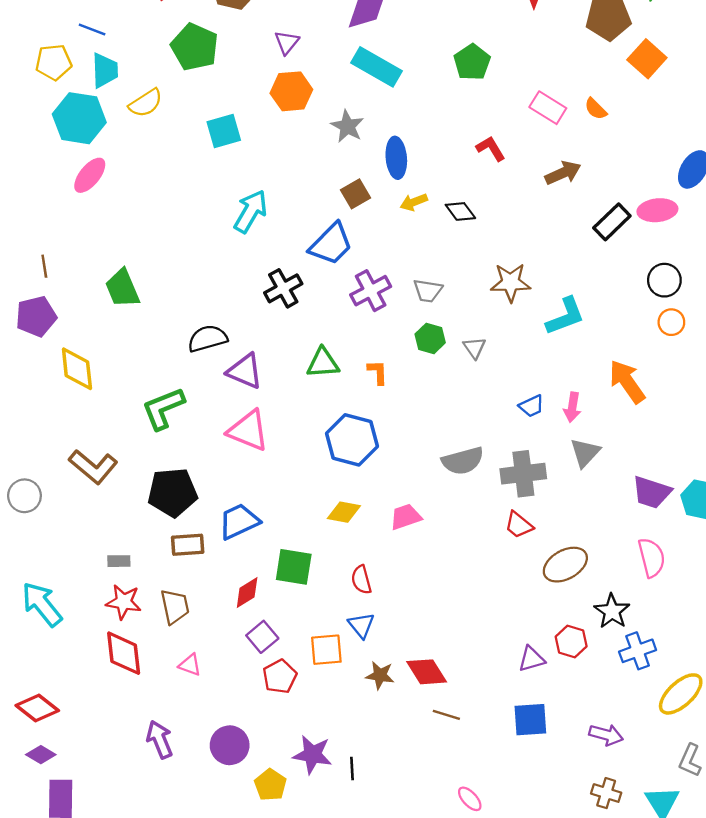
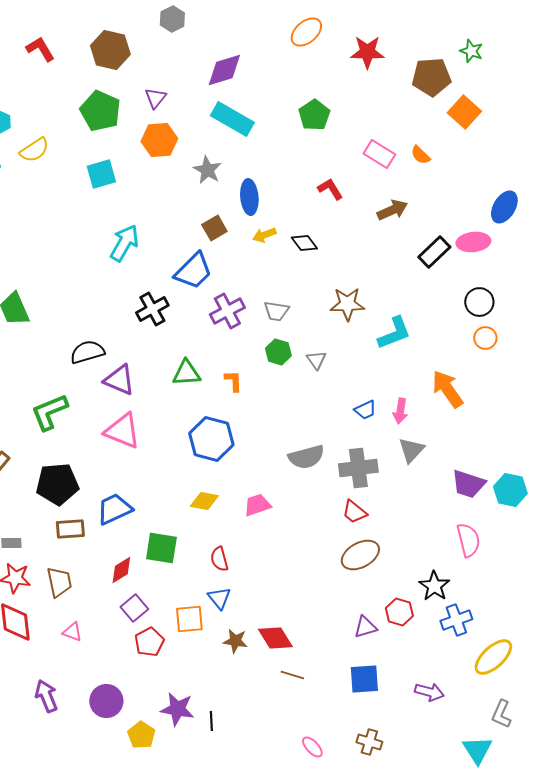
green pentagon: (195, 47) -> (100, 111), moved
brown ellipse: (565, 565) -> (360, 555), moved
brown cross: (606, 793) -> (369, 742), moved

